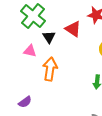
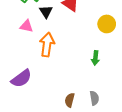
purple semicircle: (25, 102) -> (21, 79), size x1.5

